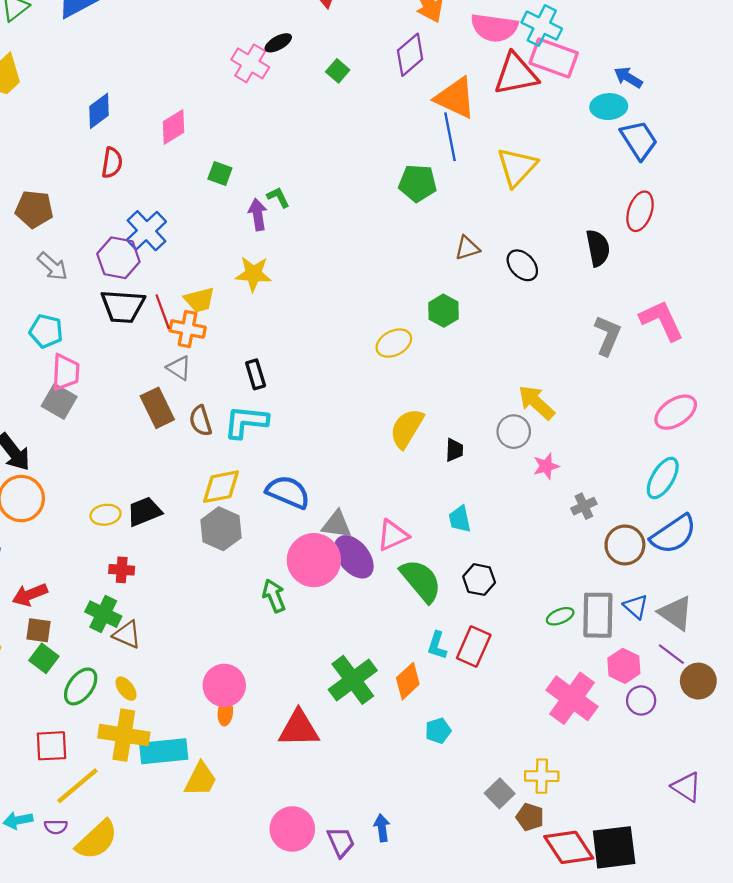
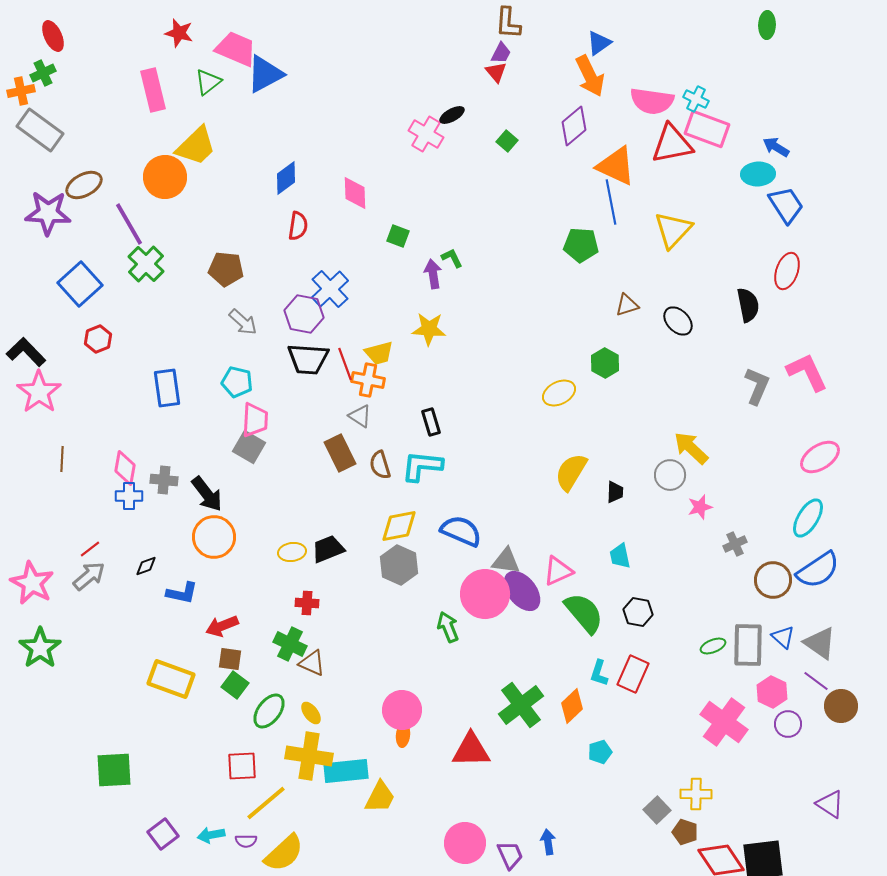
cyan cross: (542, 26) -> (696, 99), size x0.7
pink diamond: (174, 127) -> (355, 193), turned -60

